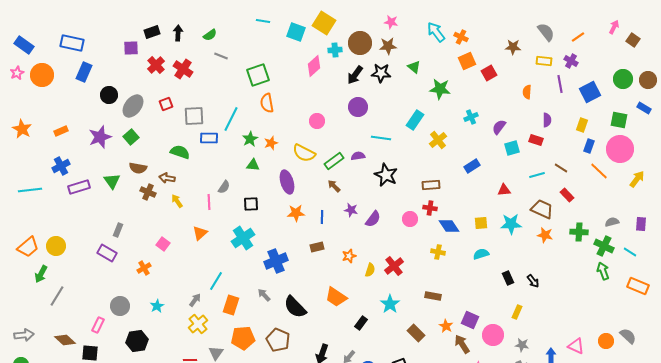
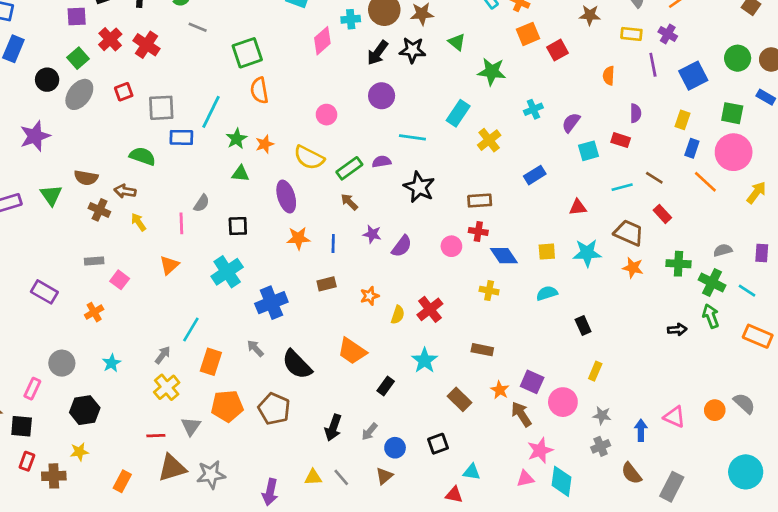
green square: (131, 137) -> (78, 58), moved
gray rectangle: (118, 230) -> (94, 261), moved, turned 64
black arrow: (533, 281) -> (677, 330), moved, turned -56

